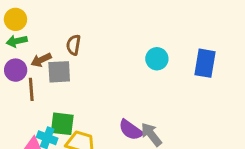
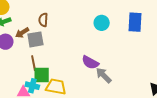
brown line: (31, 89) -> (34, 63), moved
purple semicircle: (131, 130) -> (90, 62), moved

